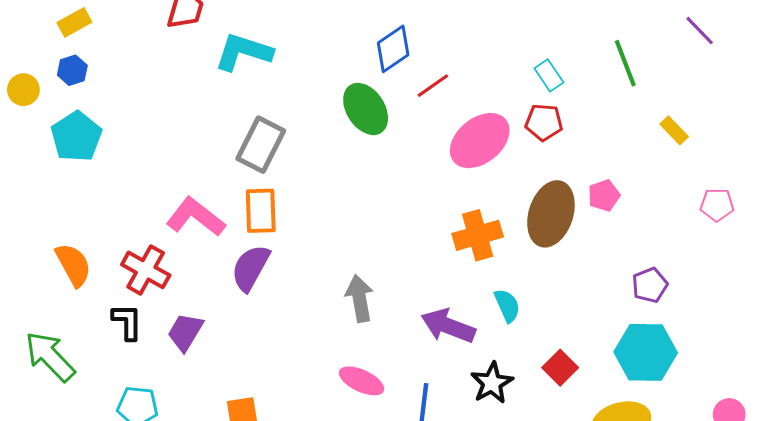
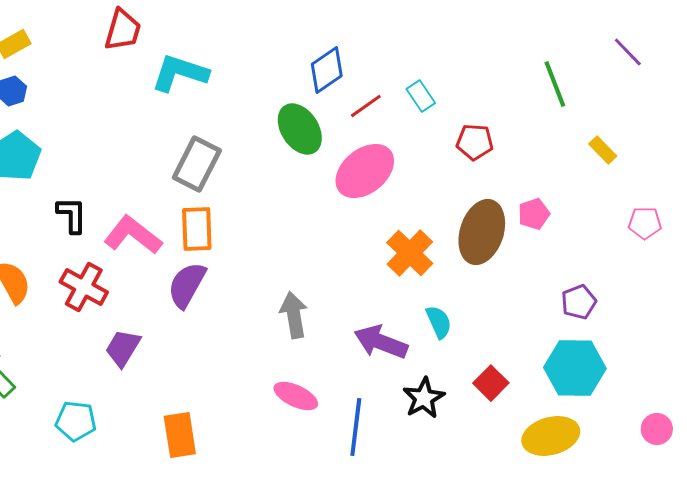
cyan rectangle: (549, 75) -> (421, 96), moved
pink ellipse: (480, 141) -> (365, 171), moved
orange cross: (478, 235) -> (410, 253), turned -30
black L-shape: (127, 322) -> (72, 215), moved

